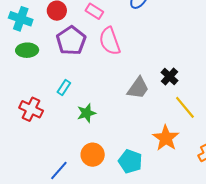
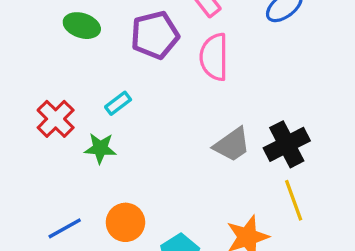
black cross: (170, 77) -> (287, 144), size x1.5
green star: (86, 113) -> (100, 148), moved

